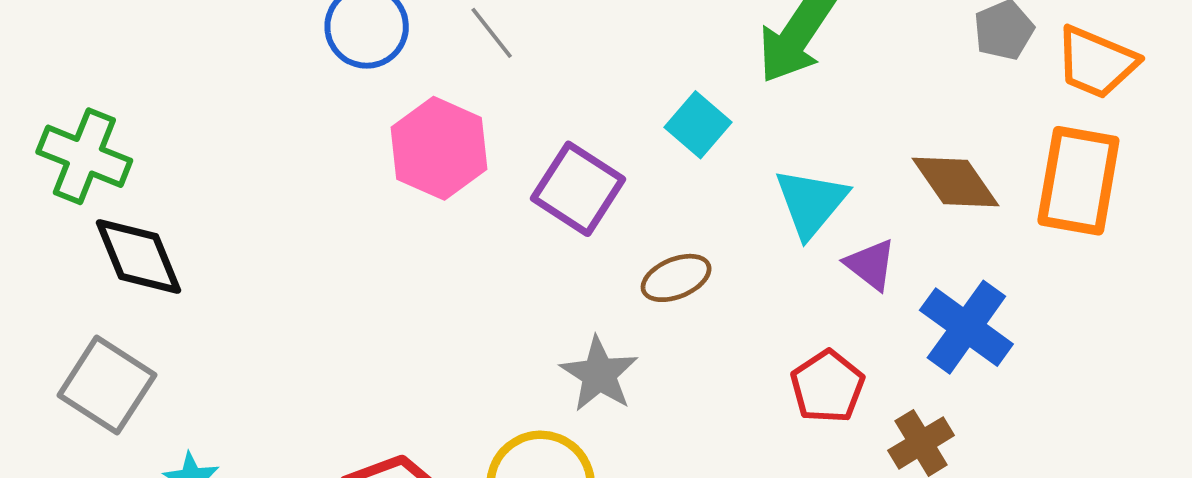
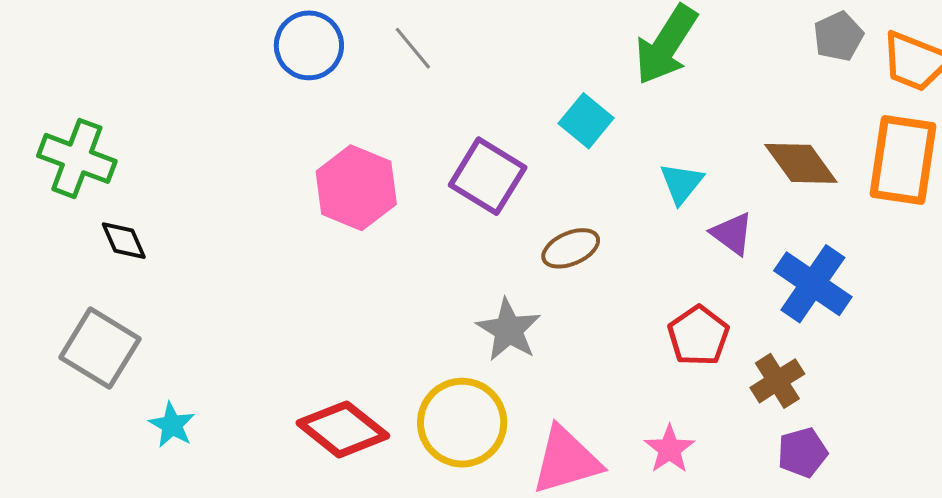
pink hexagon: (439, 148) -> (356, 188), moved
cyan triangle: (811, 203) -> (681, 183), size x0.7
black diamond: (138, 256) -> (124, 241), size x0.6

